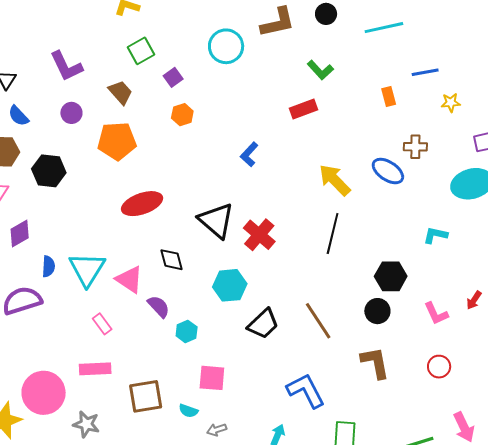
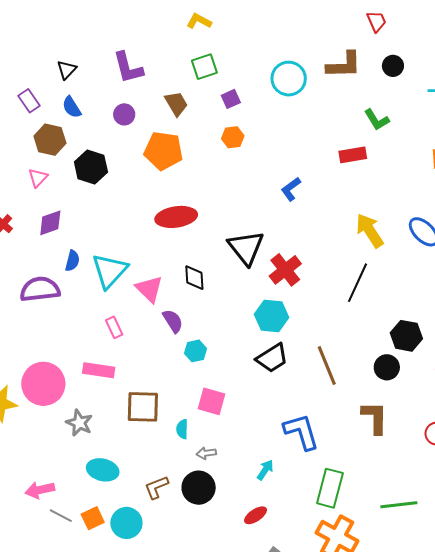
cyan hexagon: (230, 285) -> (272, 316), moved
cyan semicircle: (188, 411) -> (182, 429), turned 60

